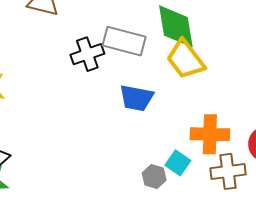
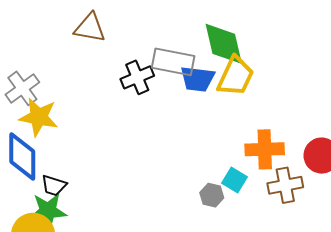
yellow trapezoid: (185, 59) -> (236, 76), turned -114
blue trapezoid: (136, 98) -> (197, 79), moved

